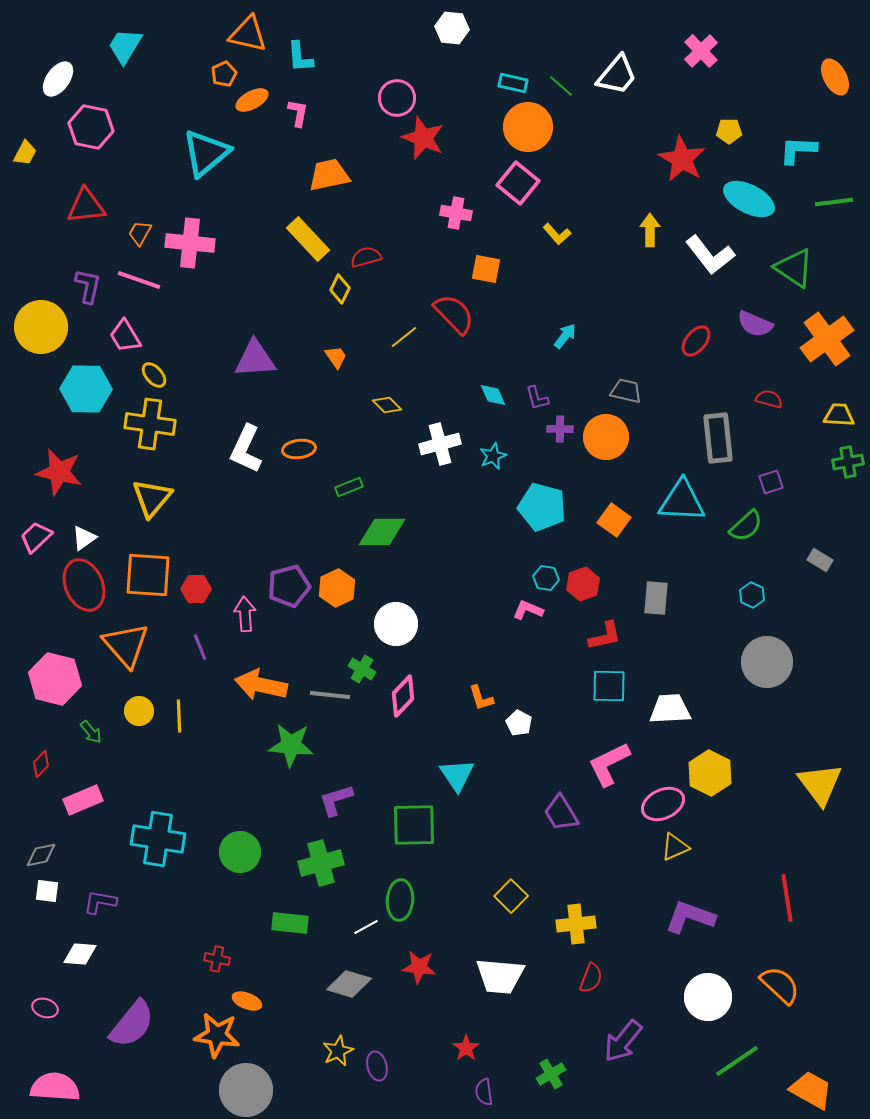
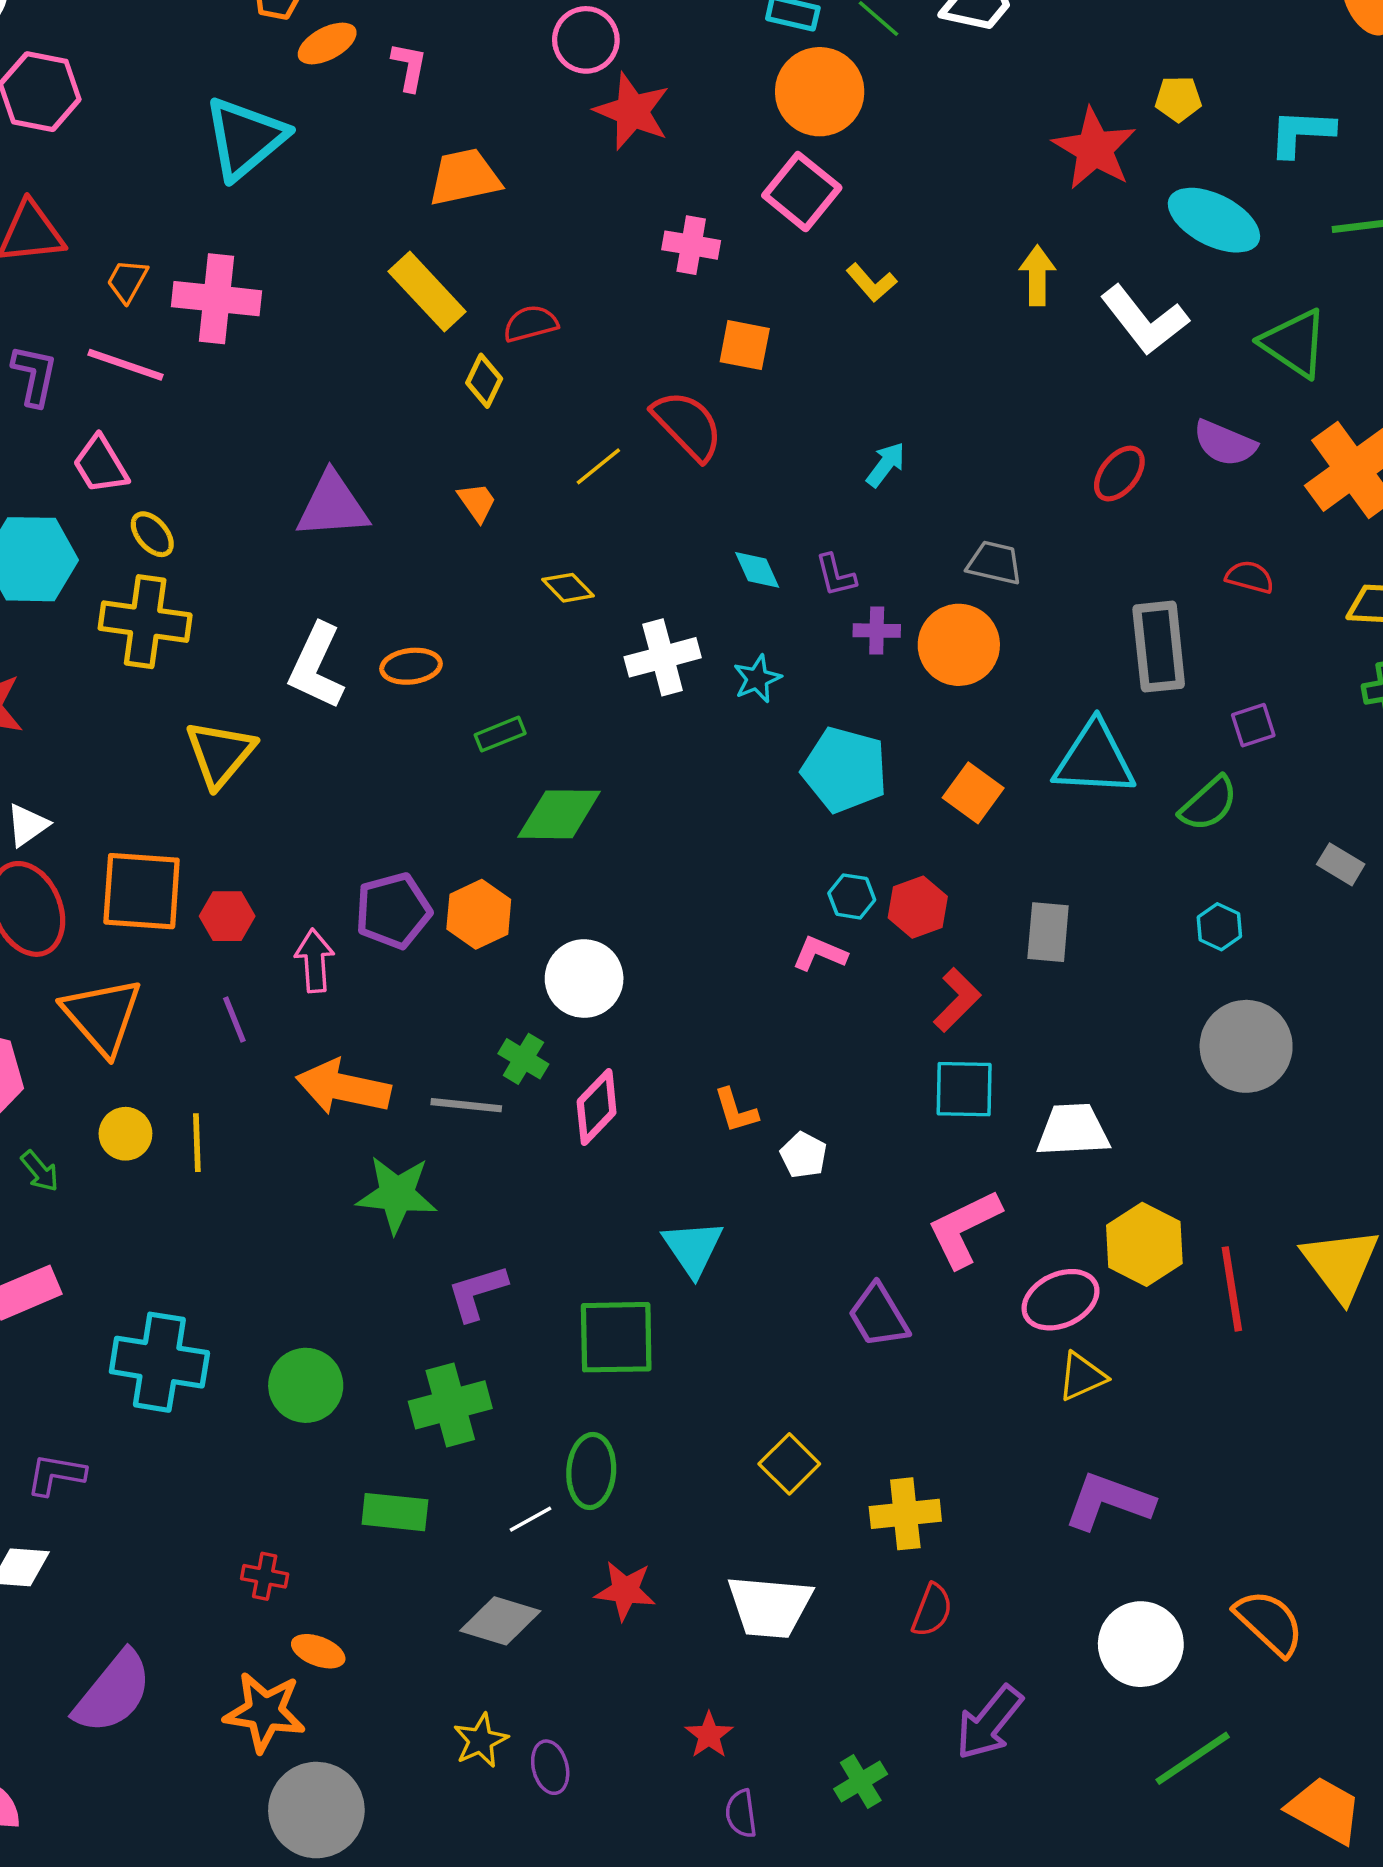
yellow triangle: (152, 498) -> (220, 754), moved
red L-shape: (605, 636) -> (957, 1000), turned -33
red line: (787, 898) -> (1232, 1289), moved

